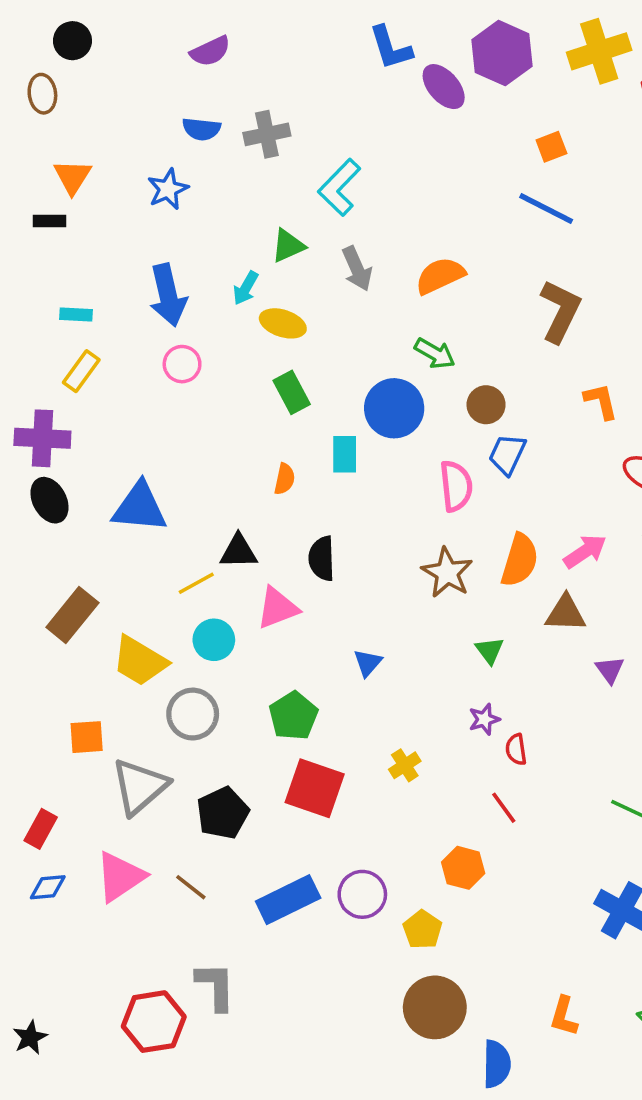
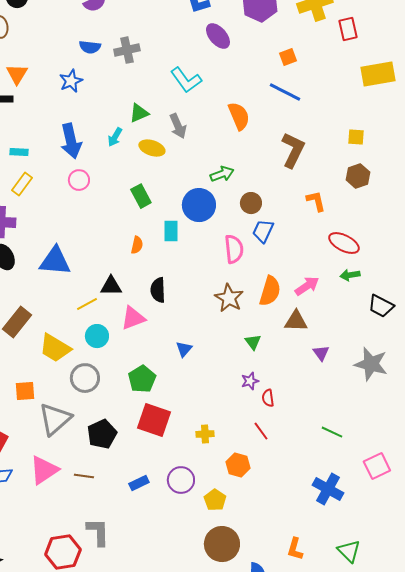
purple ellipse: (444, 87) -> (218, 36), moved
cyan L-shape: (339, 187) -> (186, 80), moved, turned -80
orange semicircle: (440, 276) -> (239, 116), moved, turned 92
yellow ellipse: (283, 323) -> (152, 148), moved
green arrow: (435, 353) -> (222, 174), turned -50
yellow cross: (405, 765) -> (205, 434), moved, turned 30
brown line: (191, 887) -> (84, 476), turned -30
blue rectangle: (288, 900) -> (139, 483), size x0.6

